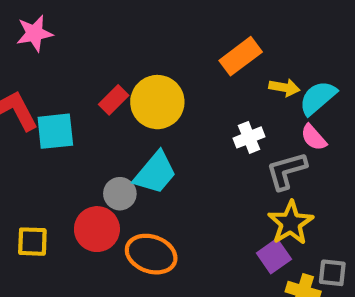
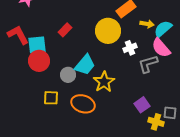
yellow circle: (157, 102) -> (108, 31), moved
pink semicircle: (314, 137) -> (161, 48), size x1.5
yellow star: (291, 223) -> (104, 82), moved
red circle: (97, 229) -> (39, 61), moved
yellow square: (32, 242) -> (51, 98), moved

